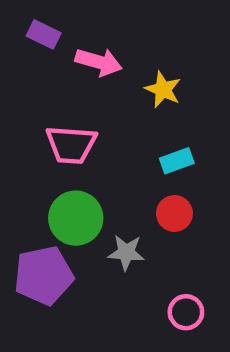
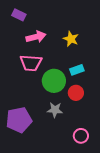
pink arrow: (99, 62) -> (36, 37), moved, turned -30
green circle: (76, 218) -> (54, 81), moved

